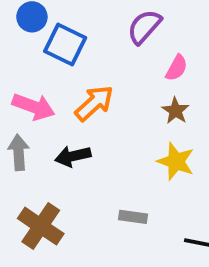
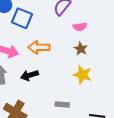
pink semicircle: (177, 68) -> (80, 27), turned 56
orange arrow: (94, 103) -> (39, 47), turned -135

